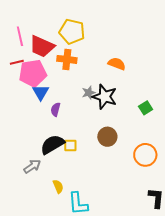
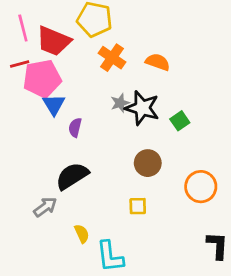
orange cross: (67, 59) -> (112, 58), moved, turned 30
green square: (146, 108) -> (180, 121), moved
yellow square: (70, 146) -> (138, 206), moved

